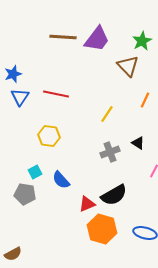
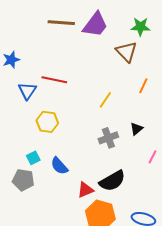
green star: (142, 41) -> (140, 27), turned 30
blue triangle: (20, 97) -> (27, 91), moved
black triangle: (138, 143) -> (136, 129), turned 48

